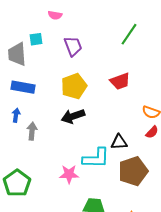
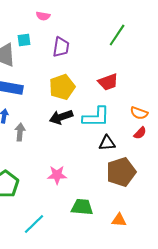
purple trapezoid: (73, 46) -> (61, 47), turned 30
cyan L-shape: (96, 158) -> (96, 117), moved

